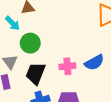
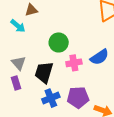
green circle: (30, 43) -> (59, 42), moved

